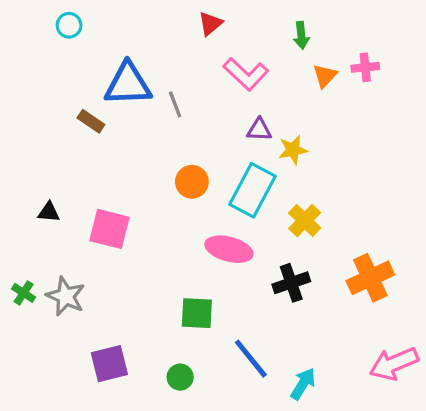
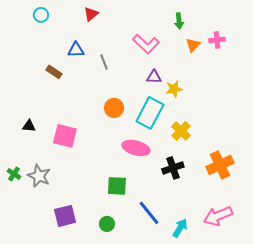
red triangle: (210, 24) -> (91, 14), moved
blue triangle: (128, 84) -> (76, 50), size x0.6
pink arrow: (394, 364) -> (218, 216), moved

